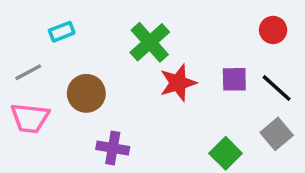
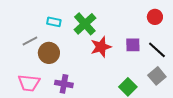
cyan rectangle: (62, 32) -> (54, 22), moved, turned 32
gray line: (28, 72) -> (30, 41), moved
pink trapezoid: (30, 118) -> (29, 83), moved

